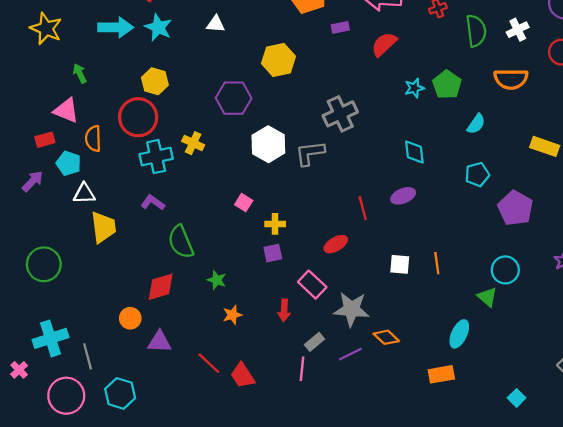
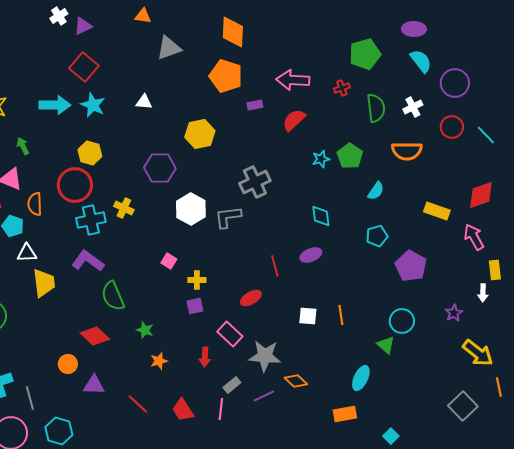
purple L-shape: (153, 203) -> (88, 261), size x1.5
red diamond: (161, 287) -> (95, 336), turned 60
red trapezoid: (243, 375) -> (183, 410), moved
cyan square: (517, 398) -> (391, 436), moved

